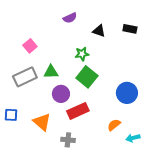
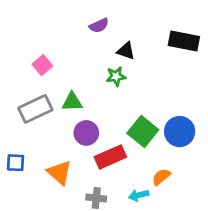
black rectangle: (130, 29) -> (184, 41), size x1.5
black triangle: (99, 31) -> (126, 51), moved
green square: (87, 77) -> (143, 132), moved
cyan arrow: (133, 138) -> (139, 195), moved

